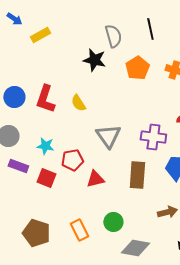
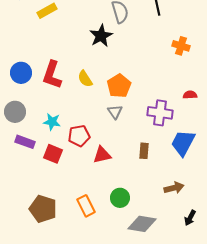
black star: (94, 60) -> (101, 36), turned 30
orange pentagon: (137, 68) -> (119, 86), moved
gray triangle: (108, 136) -> (115, 112), size x0.6
brown rectangle: (137, 175) -> (144, 151), size x0.6

